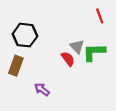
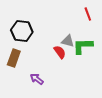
gray triangle: (77, 46) -> (68, 41), turned -32

